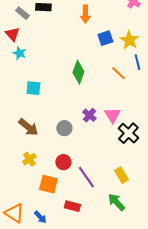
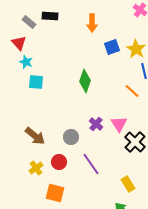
orange line: (118, 73) -> (132, 91), moved
cyan square: (33, 88) -> (36, 82), moved
red circle: (63, 162) -> (59, 162), moved
purple line: (86, 177) -> (91, 164), moved

